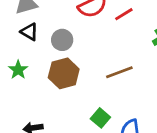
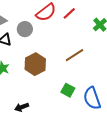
gray circle: (62, 40) -> (25, 29), moved

